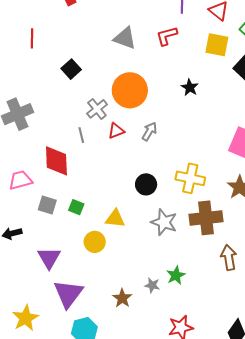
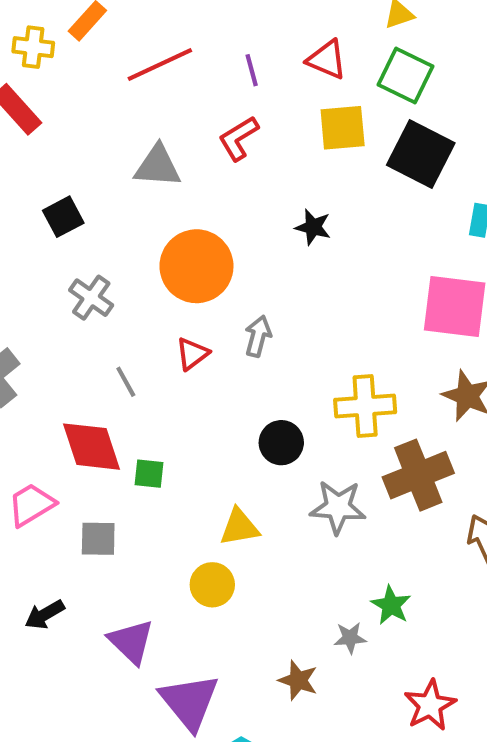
black square: (71, 69) -> (63, 217), moved, turned 30
gray cross: (97, 109) -> (91, 298), moved
green square: (76, 207) -> (149, 474), moved

